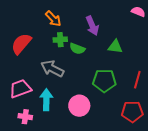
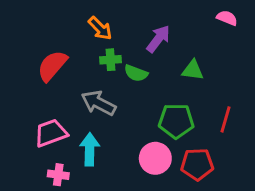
purple arrow: (92, 26) -> (158, 39), turned -120
pink circle: (79, 106) -> (155, 158), moved
red pentagon: (132, 112) -> (197, 164), moved

